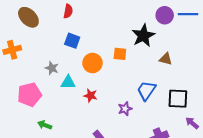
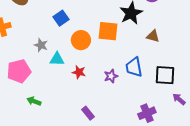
blue square: (72, 41) -> (61, 18), turned 35
orange square: (120, 54) -> (108, 31), size x1.5
blue trapezoid: (146, 90) -> (134, 67), turned -45
purple star: (125, 109) -> (111, 76), moved

